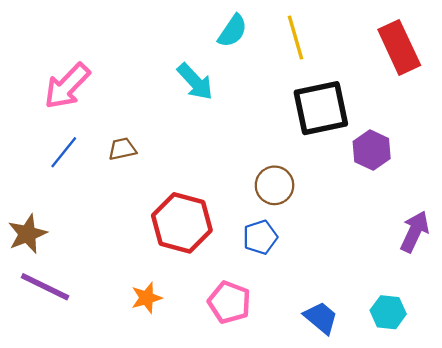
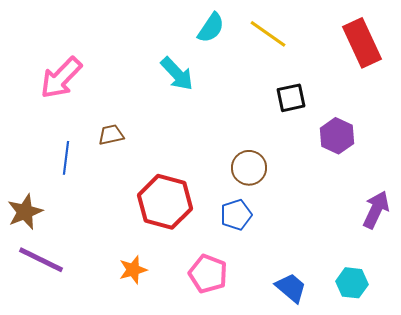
yellow line: (295, 38) -> (268, 34), turned -39
black square: (321, 108) -> (291, 98), size x0.6
blue line: (64, 152) -> (66, 158), moved, turned -32

